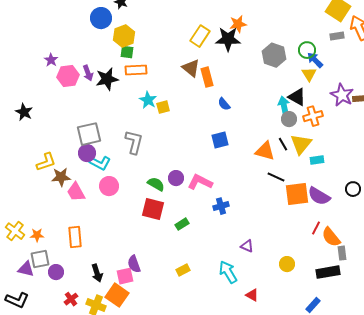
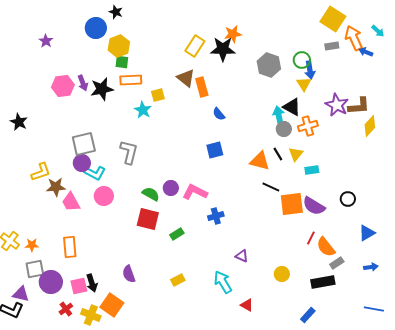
purple star: (51, 60) -> (46, 41), moved
blue arrow: (315, 60) -> (310, 70), turned -144
yellow square: (163, 107) -> (158, 95), moved
yellow triangle: (301, 144) -> (296, 154), size x0.7
gray rectangle: (342, 253) -> (337, 263), turned 64
purple triangle: (26, 269) -> (21, 294), moved
purple circle: (56, 272) -> (51, 282), size x1.5
pink square: (125, 276) -> (79, 286), moved

